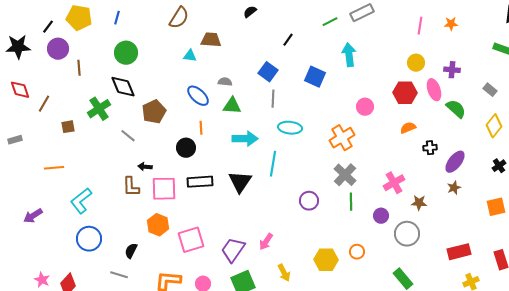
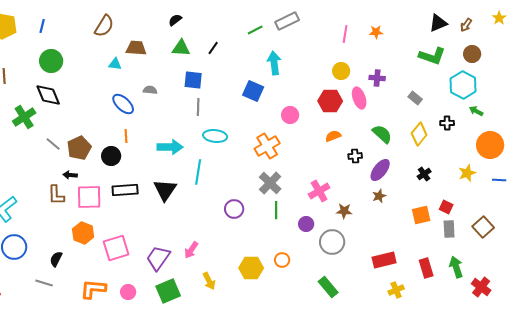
blue square: (268, 72) -> (193, 80), turned -30
blue square: (315, 77) -> (253, 91), moved
green triangle: (232, 106) -> (181, 48), moved
green semicircle: (456, 109) -> (382, 134), moved
brown pentagon: (154, 112) -> (79, 148), moved

